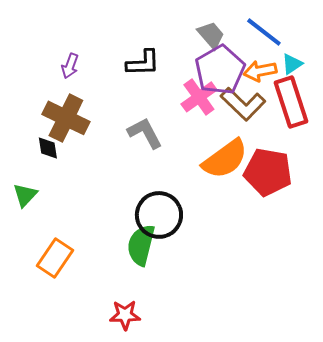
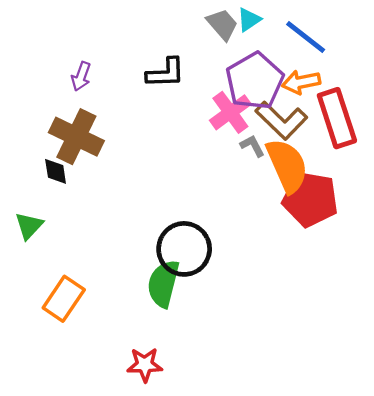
gray trapezoid: (211, 35) -> (222, 24), moved
cyan triangle: (292, 64) -> (249, 20), moved
gray L-shape: (145, 133) -> (252, 146), moved, size x0.6
orange semicircle: (225, 159) -> (287, 166), moved, turned -78

